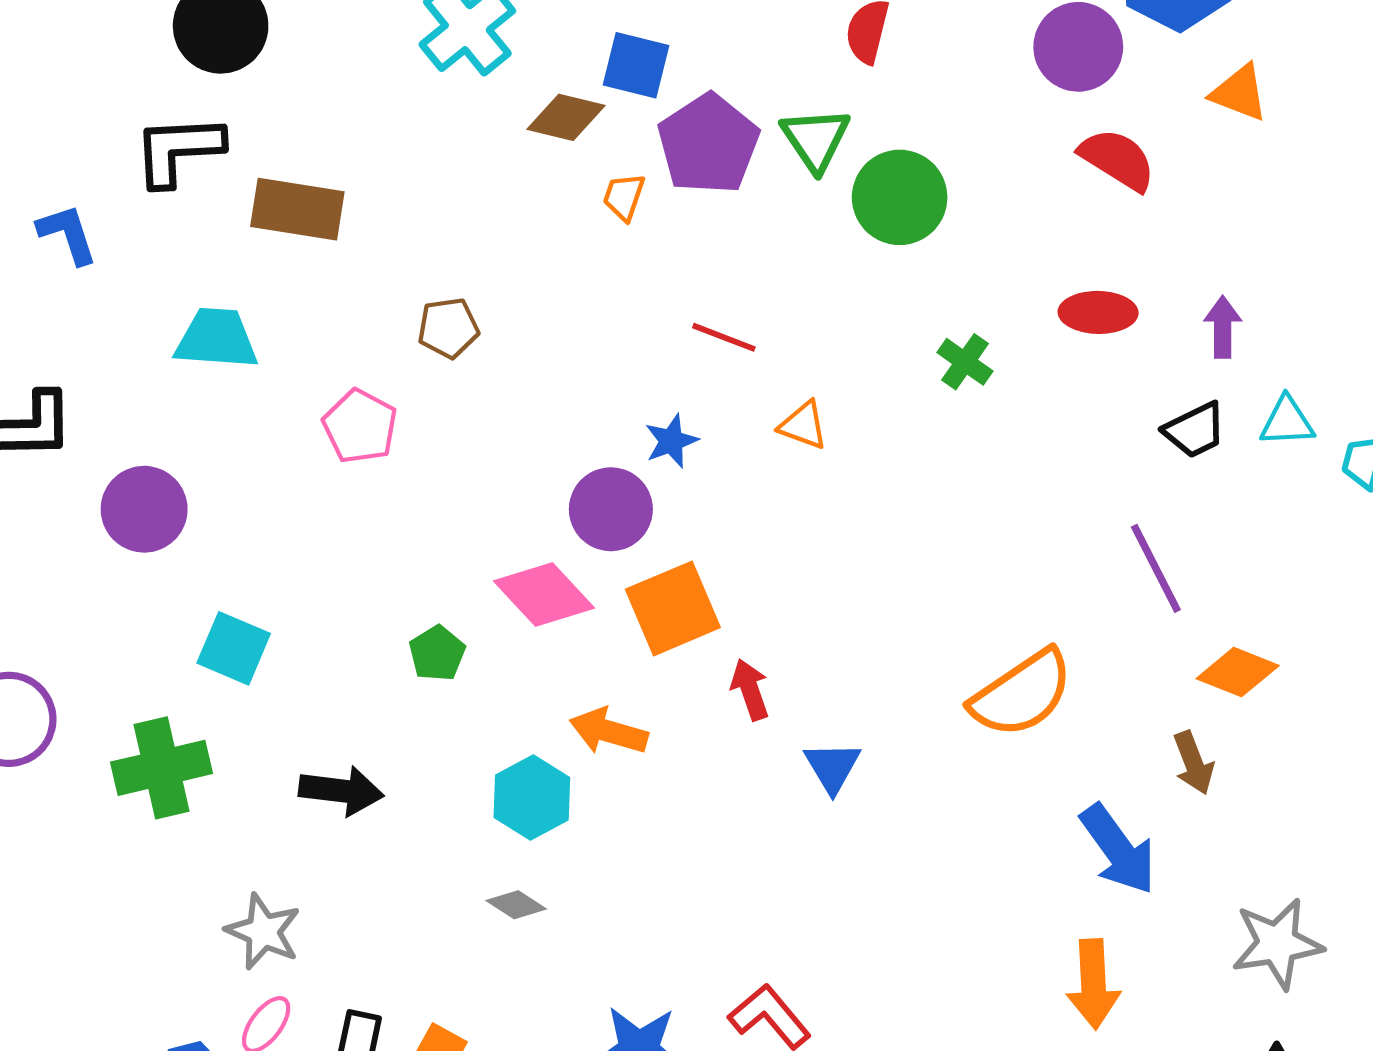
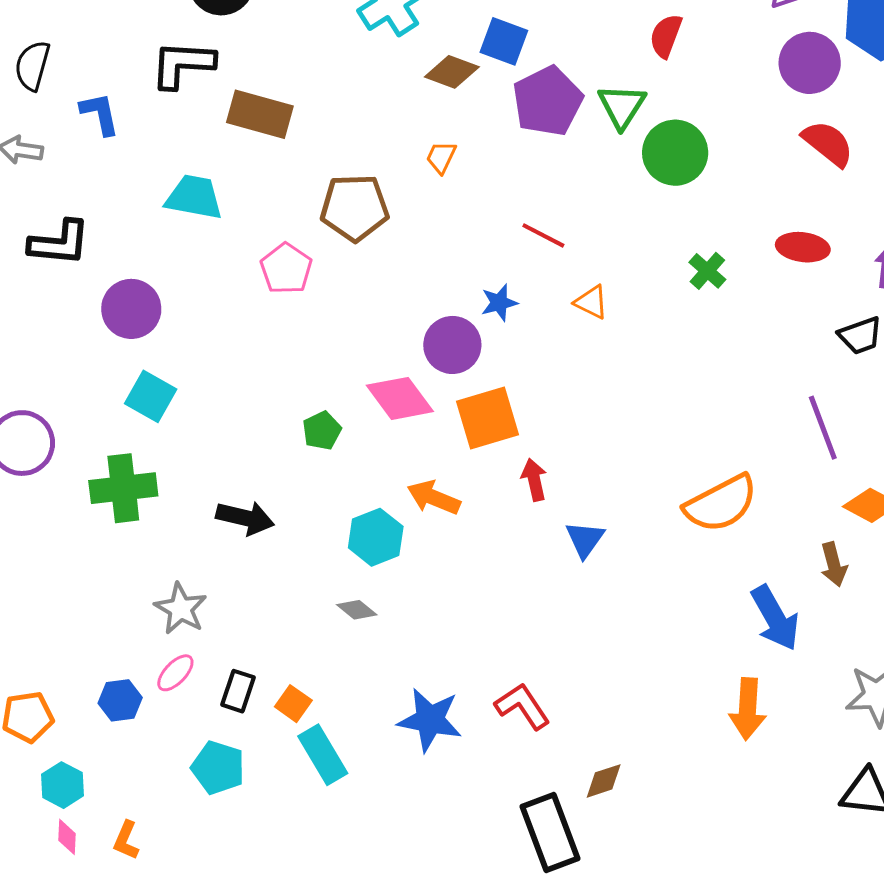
orange trapezoid: (624, 197) -> (441, 157), moved
brown pentagon: (448, 328) -> (355, 208), size x1.6
cyan square: (234, 648) -> (151, 396), moved

